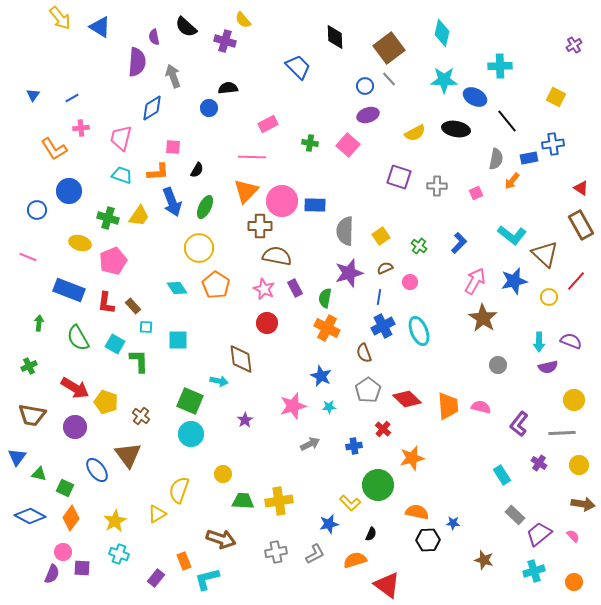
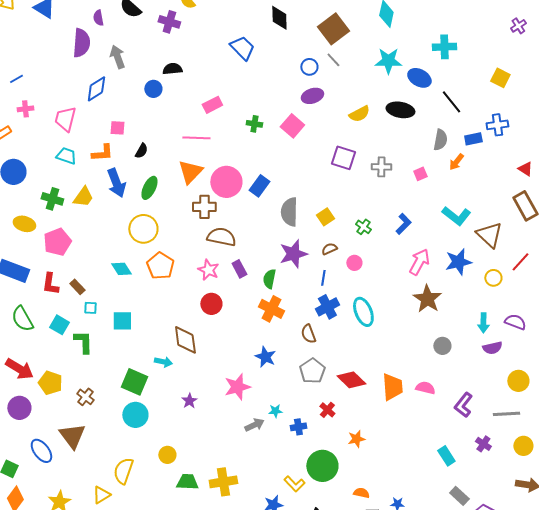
blue rectangle: (315, 205) -> (259, 186), turned -55
cyan star: (329, 407) -> (275, 411), moved
orange star: (412, 458) -> (356, 439), size x0.7
orange semicircle: (417, 512) -> (361, 493), size x0.7

